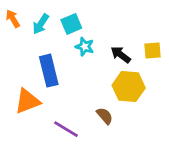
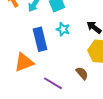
cyan star: (85, 47) -> (63, 29), moved

